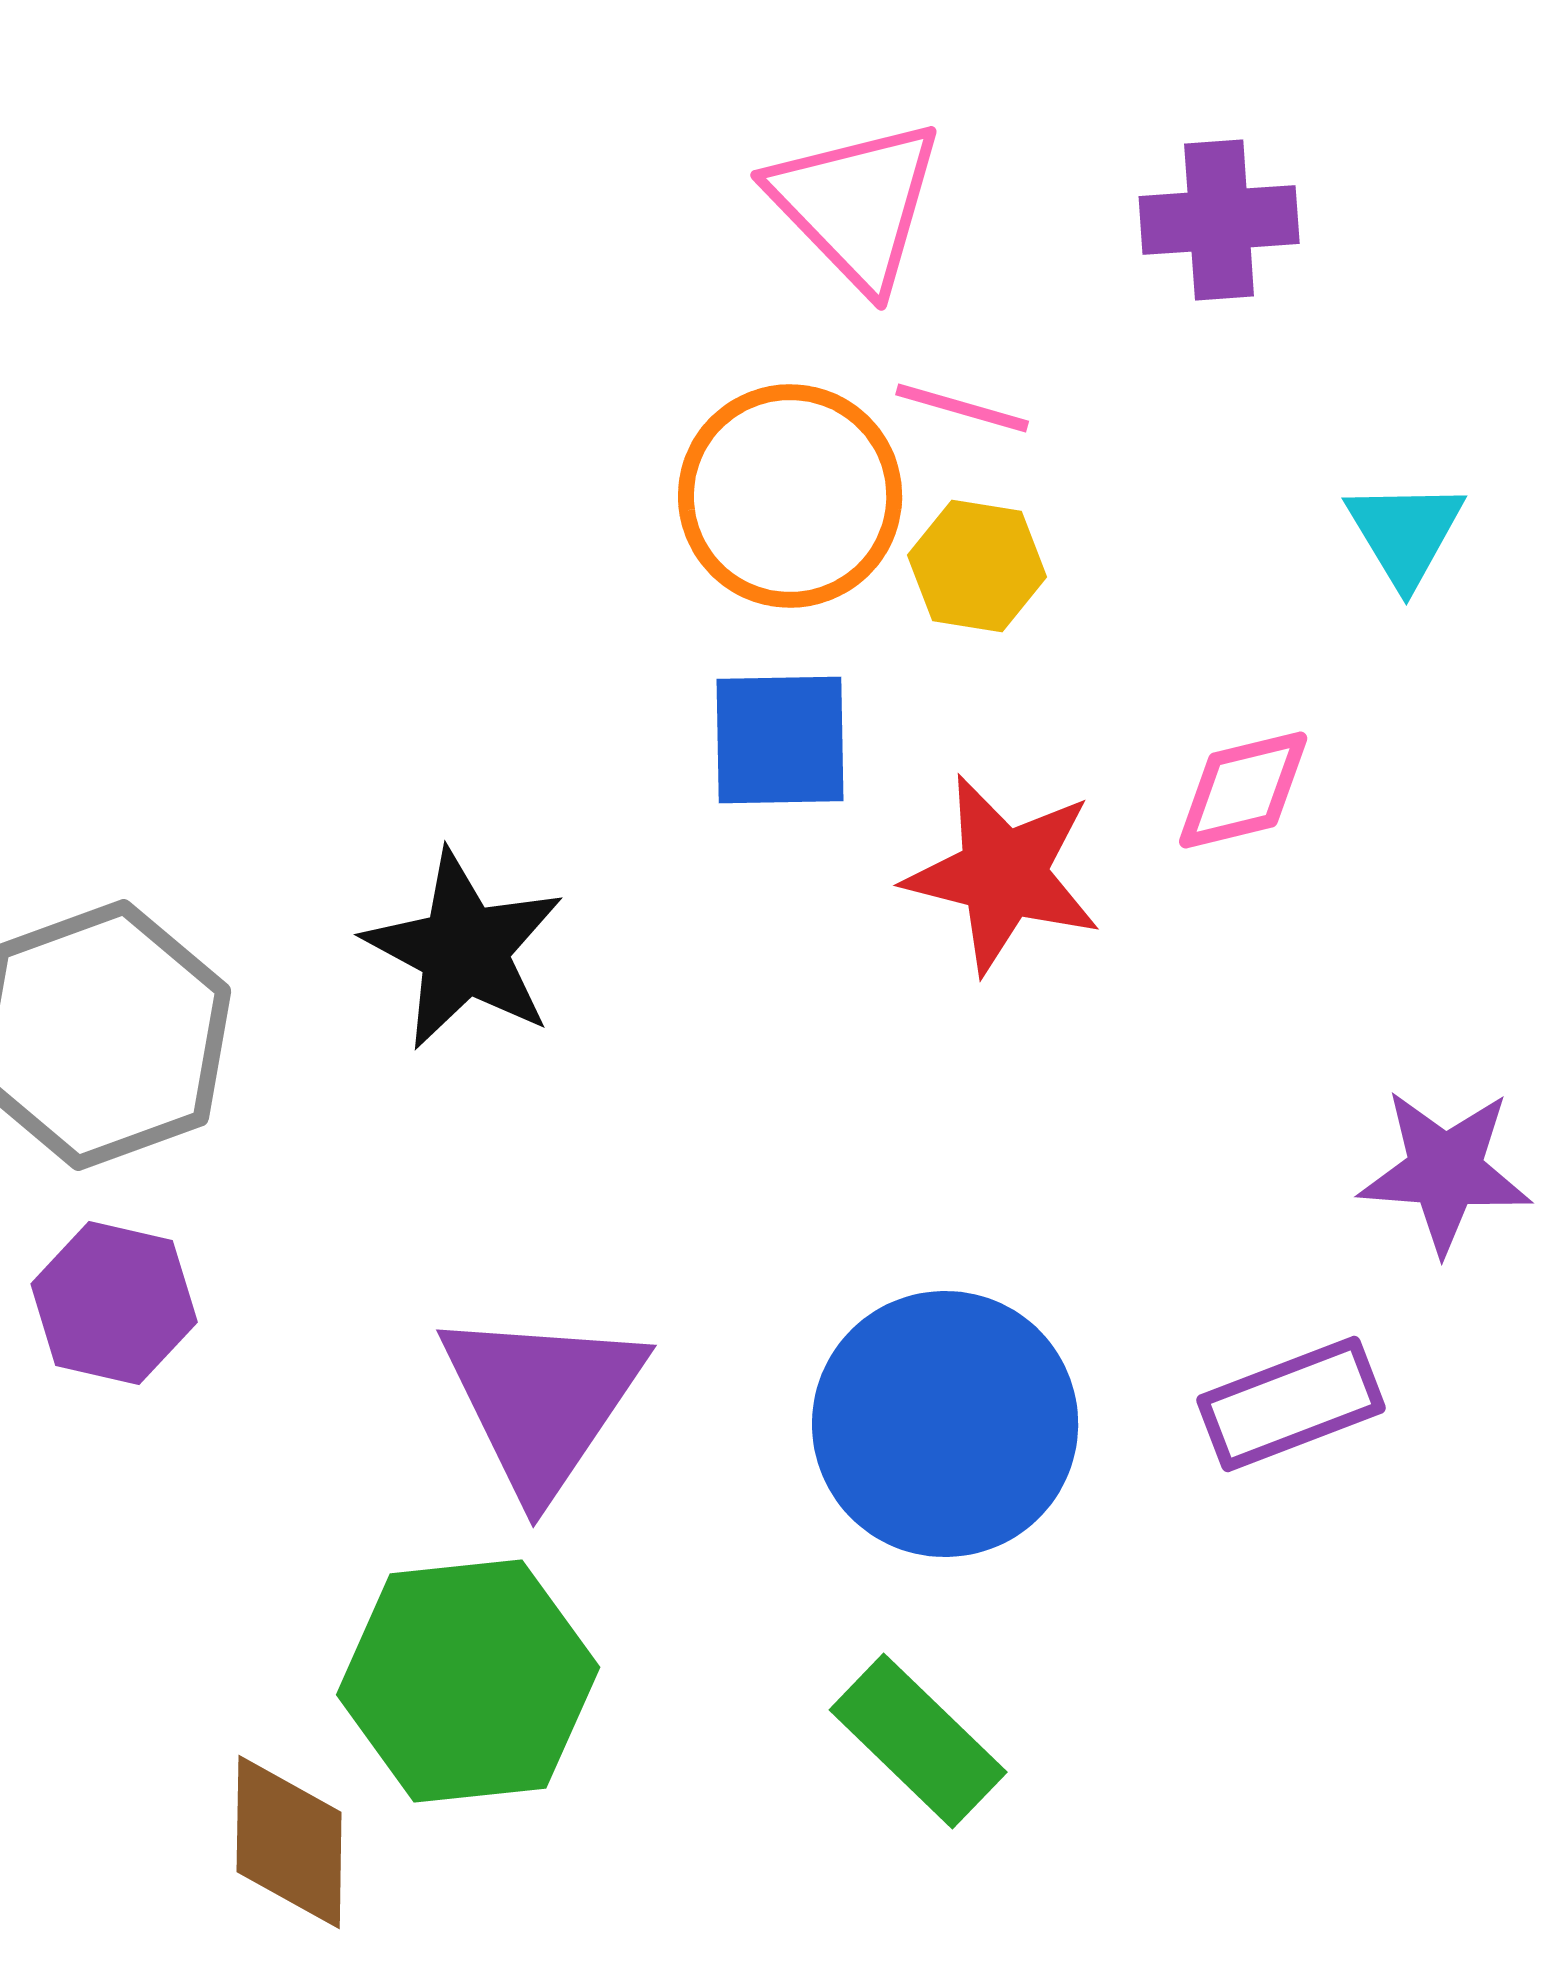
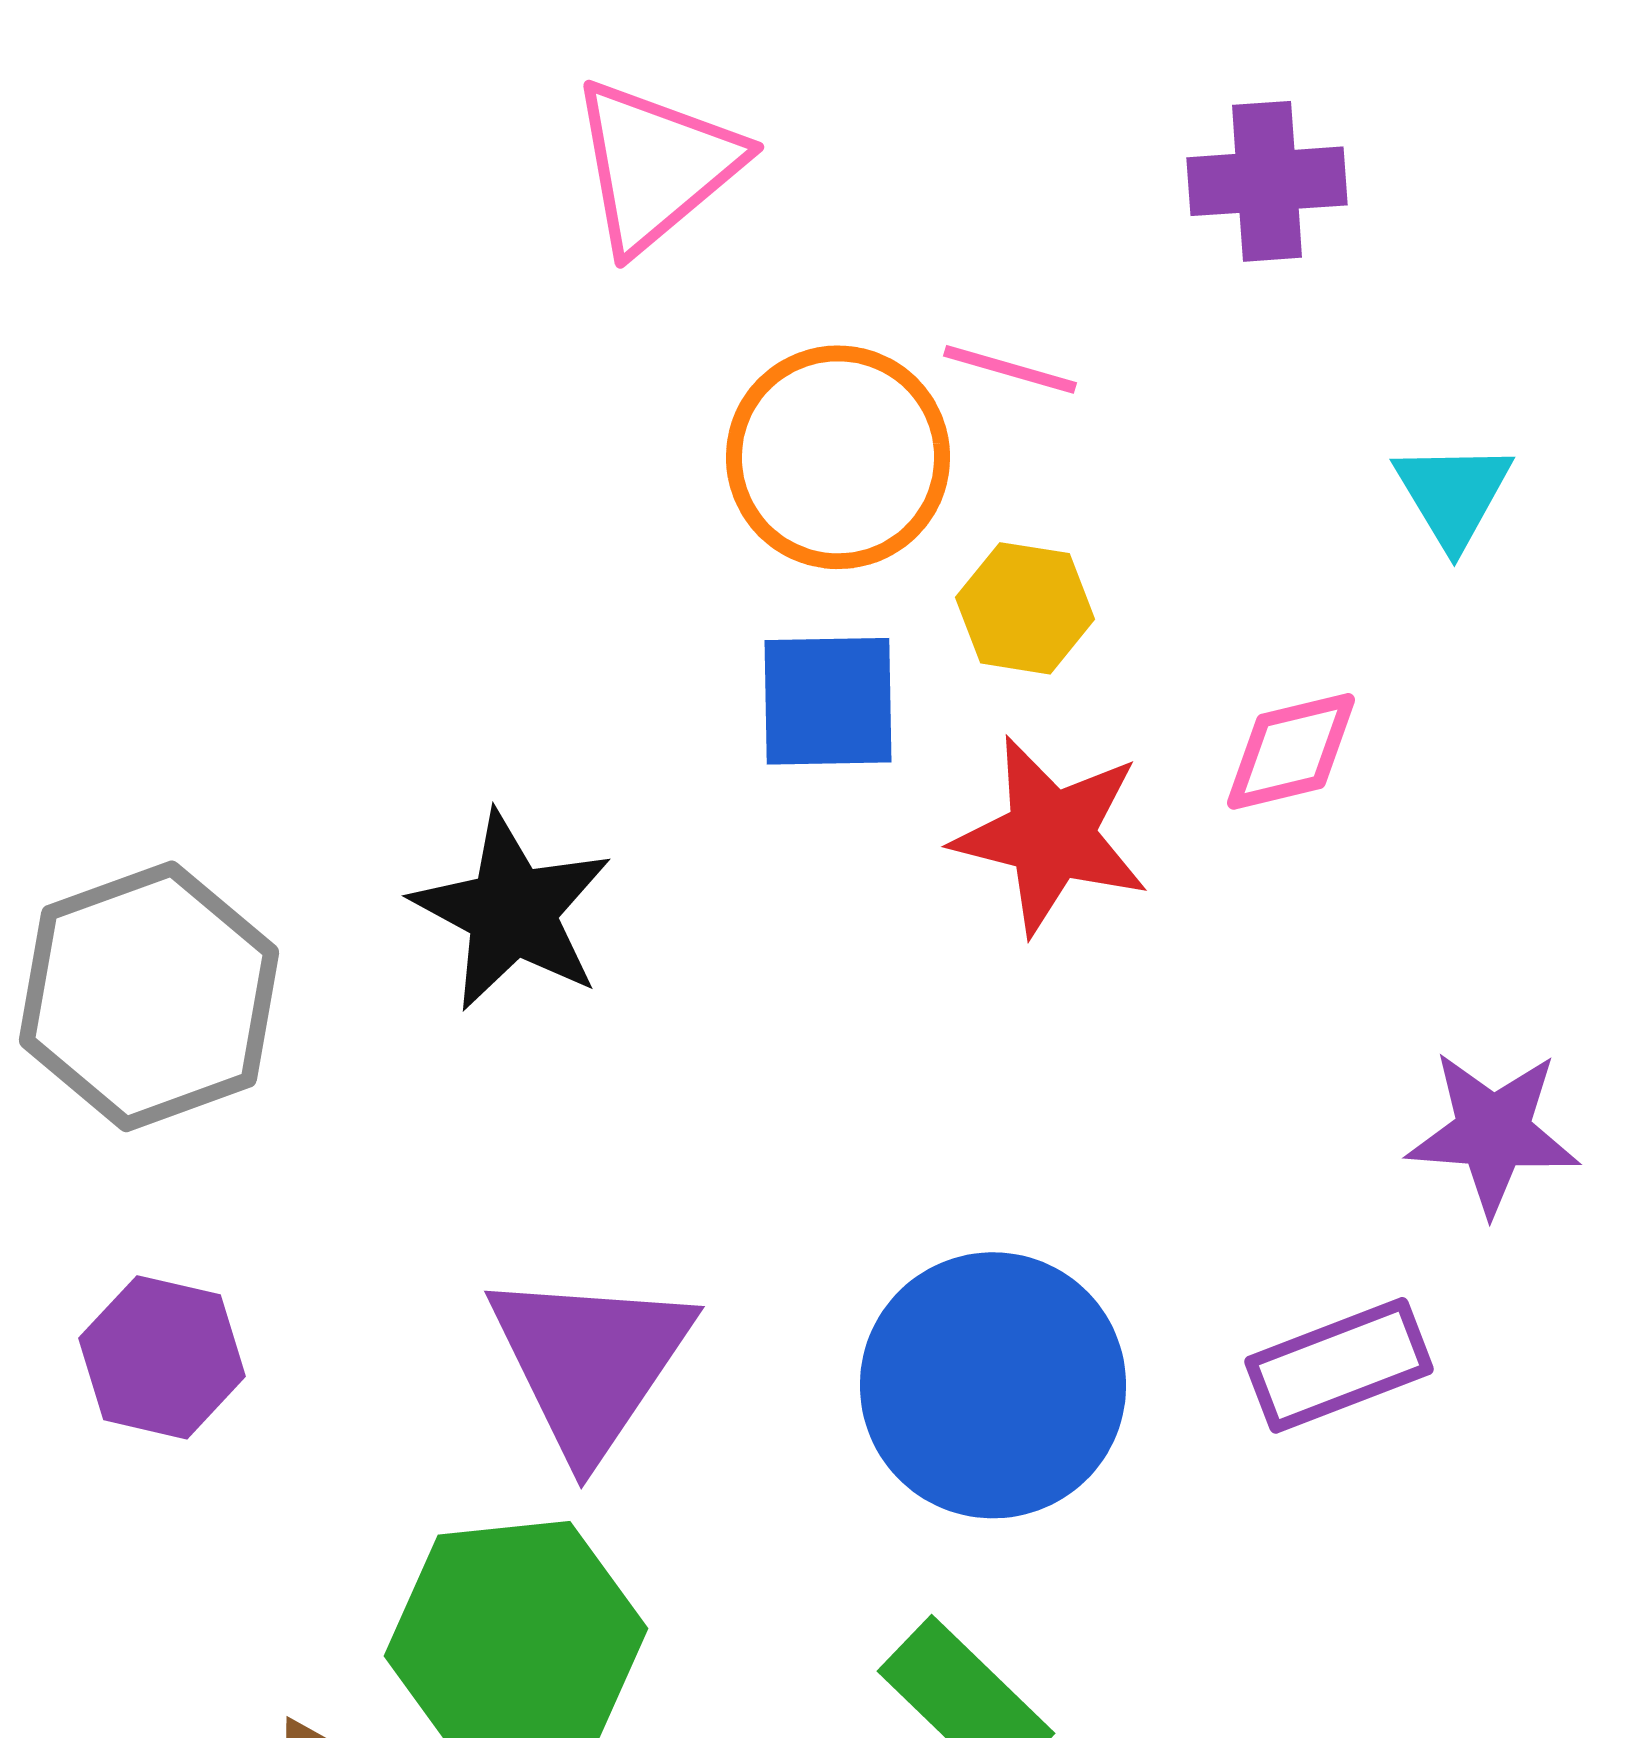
pink triangle: (856, 204) -> (656, 165), moved, turned 34
yellow hexagon: (977, 566) -> (1025, 608), moved
purple hexagon: (114, 1303) -> (162, 1357), moved

